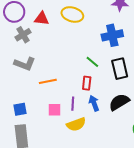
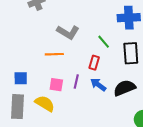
gray L-shape: (25, 64) -> (68, 32), moved
blue arrow: (94, 103) -> (98, 85), turned -42
yellow semicircle: (76, 124) -> (45, 103), moved, turned -138

